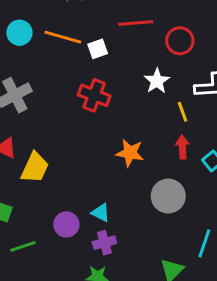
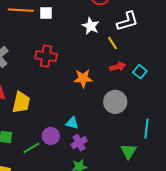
white square: (98, 49) -> (46, 13), turned 32
red cross: (94, 95) -> (46, 56), moved
red arrow: (182, 147) -> (118, 67), turned 91
green line: (23, 246) -> (31, 148), moved

